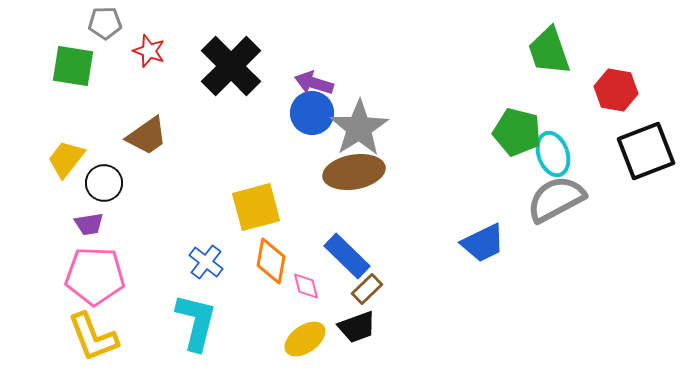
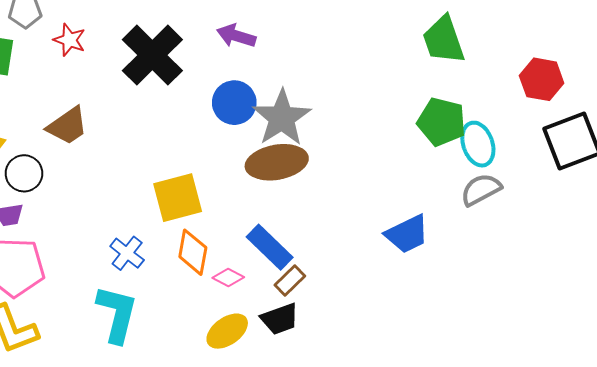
green trapezoid: (549, 51) -> (444, 40), moved
purple arrow: (314, 83) -> (236, 36), moved
gray semicircle: (556, 199) -> (481, 190), size x0.7
pink diamond: (306, 286) -> (228, 277), turned -48

